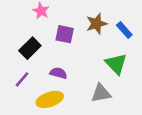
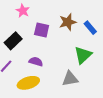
green triangle: (116, 64) -> (83, 55), turned 30

